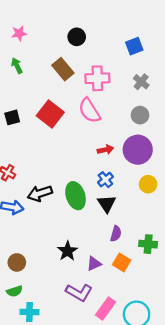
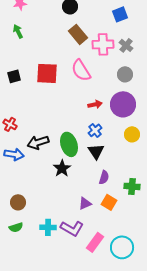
brown rectangle: (63, 69) -> (78, 34), moved
pink cross: (97, 78) -> (103, 44), moved
red square: (50, 114) -> (47, 73), turned -35
black star: (67, 251) -> (62, 168), moved
cyan cross: (29, 312) -> (48, 227), moved

